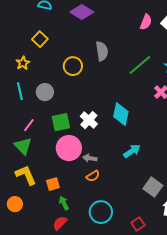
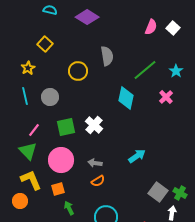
cyan diamond: (121, 114) -> (126, 98), moved
pink circle: (69, 148) -> (61, 160), moved
orange circle: (15, 204) -> (20, 201), moved

